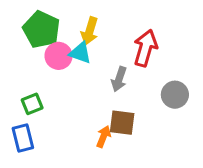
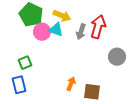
yellow arrow: (90, 31) -> (62, 16), turned -84
gray arrow: (119, 79) -> (81, 32), moved
brown square: (122, 123) -> (92, 92), moved

